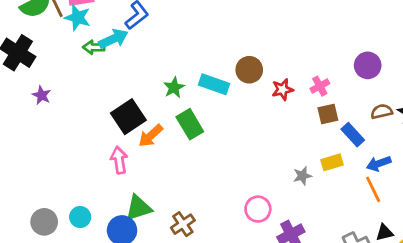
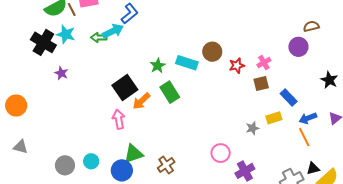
cyan star: (78, 18) -> (66, 34), moved
brown semicircle: (382, 112) -> (311, 26), moved
brown square: (328, 114) -> (261, 83), moved

